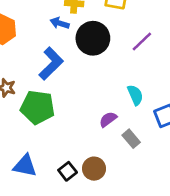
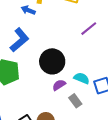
black circle: (93, 38) -> (52, 61), moved
cyan semicircle: (135, 95) -> (82, 78), moved, turned -49

